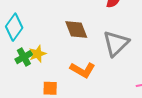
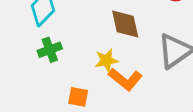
yellow star: (38, 54) -> (106, 60), moved

